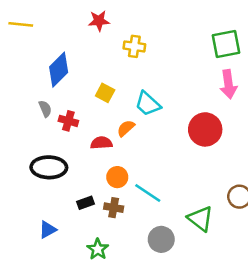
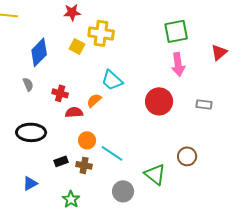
yellow cross: (134, 46) -> (101, 33), size x1.4
yellow square: (105, 93) -> (77, 46), moved
red cross: (68, 121) -> (60, 93), moved

